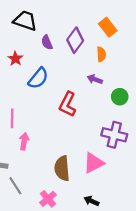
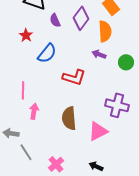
orange semicircle: (101, 54) -> (105, 31), size x1.5
green circle: (120, 97) -> (126, 62), moved
red L-shape: (68, 104) -> (74, 77), turned -100
brown semicircle: (62, 168) -> (69, 118), moved

